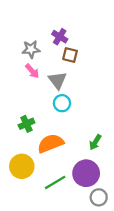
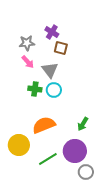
green cross: (26, 124) -> (35, 89), moved, turned 32

